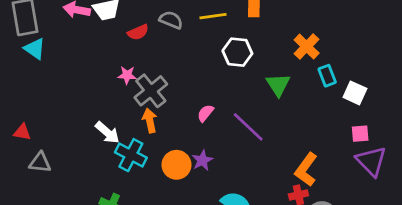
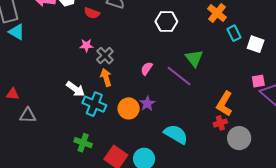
red semicircle: (138, 32) -> (92, 13), turned 49
green triangle: (278, 85) -> (194, 58), moved
gray cross: (151, 91) -> (105, 56), size x0.7
pink square: (360, 134) -> (258, 81), moved

